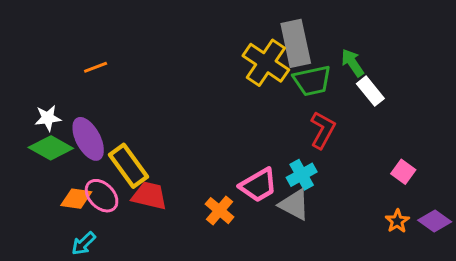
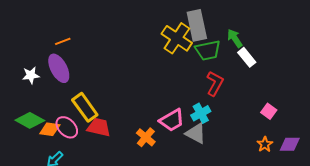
purple ellipse: (88, 139) -> (59, 68), moved
green diamond: (51, 148) -> (30, 120), moved
purple diamond: (435, 221) -> (290, 144), turned -35

